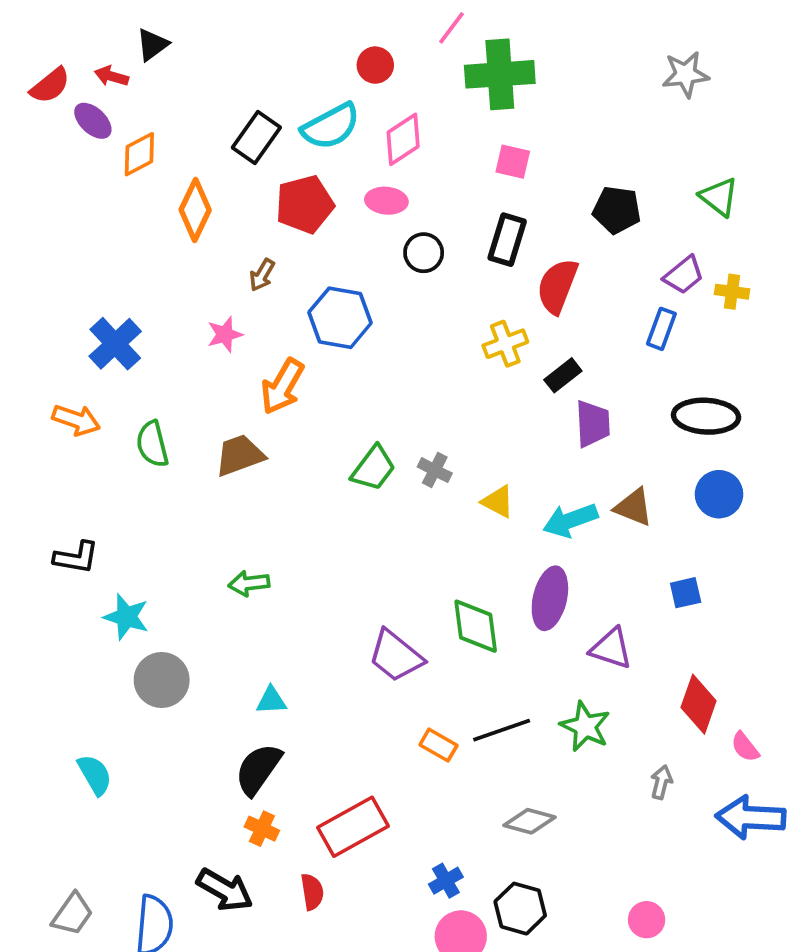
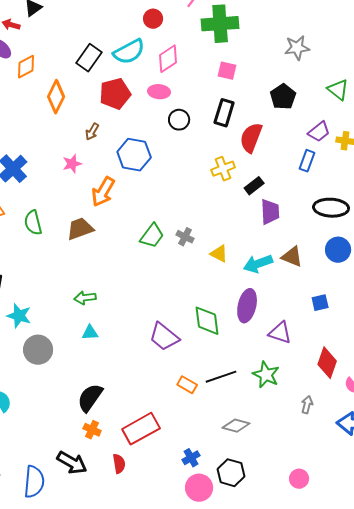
gray star: (686, 74) -> (297, 48), moved
black pentagon: (617, 210) -> (283, 97), turned 30
cyan triangle: (271, 700) -> (90, 333), moved

